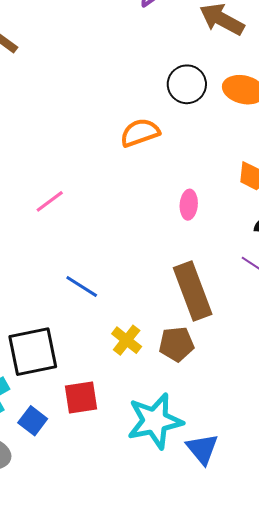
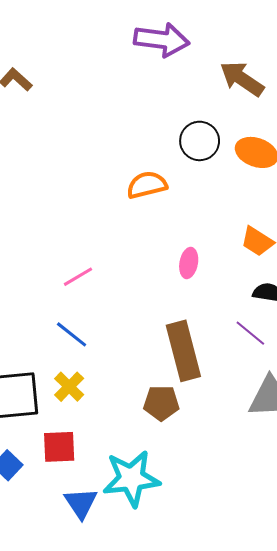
pink line: (50, 201) -> (78, 277), moved
yellow cross: (127, 340) -> (69, 387), moved
blue triangle: (202, 449) -> (81, 503), moved

